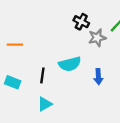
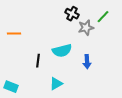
cyan rectangle: (13, 82) -> (11, 87), moved
cyan triangle: (45, 104) -> (56, 84), moved

